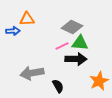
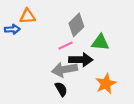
gray diamond: (72, 27) -> (76, 25), turned -70
green triangle: (80, 43) -> (100, 42), moved
gray arrow: (32, 73) -> (64, 70), moved

